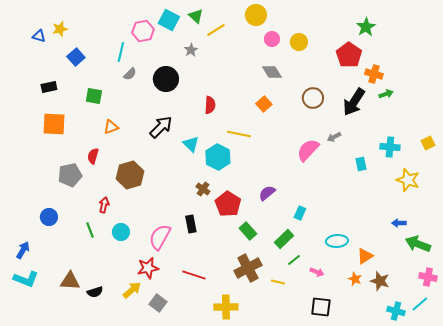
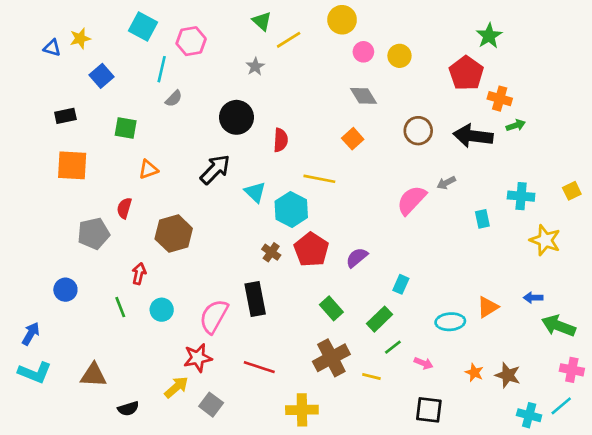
cyan square: (169, 20) -> (143, 26), moved
black circle: (166, 79) -> (236, 117), moved
black arrow: (354, 102) -> (473, 136), turned 64
red pentagon: (228, 204) -> (311, 250), moved
black rectangle: (191, 224) -> (255, 299), size x1.4
orange triangle: (365, 256) -> (488, 307), moved
black semicircle: (95, 292) -> (128, 409), moved

